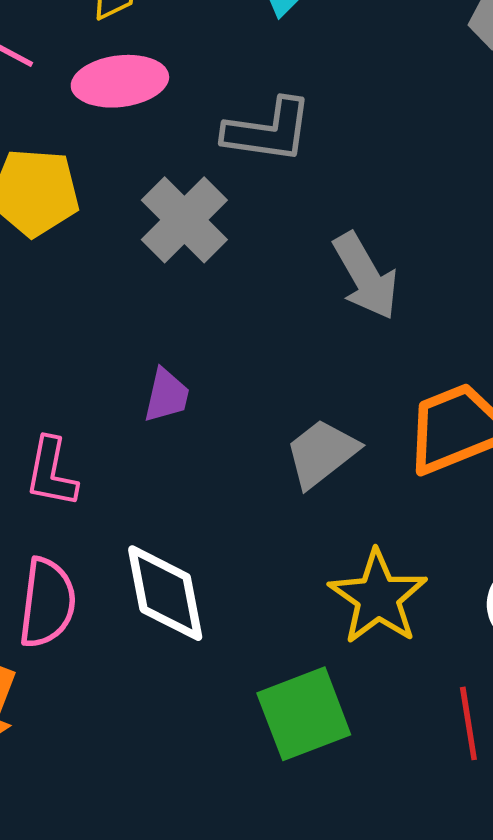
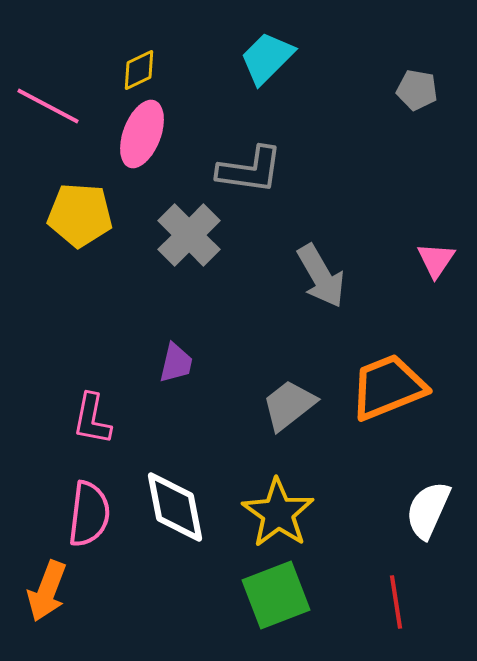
pink ellipse: (120, 81) -> (142, 134), turned -62
yellow star: (378, 597) -> (278, 513), moved

